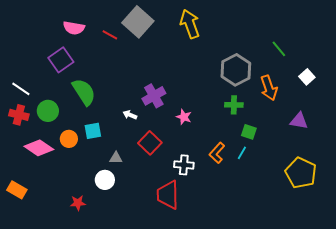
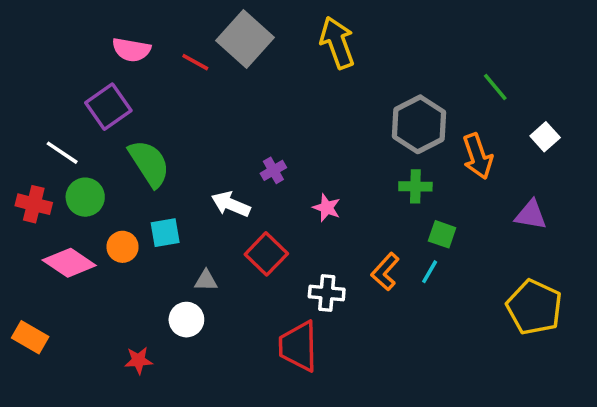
white line: (21, 89) -> (62, 153), moved
purple cross: (154, 96) -> (273, 170), size x0.6
white arrow: (130, 115) -> (231, 204), size x1.5

